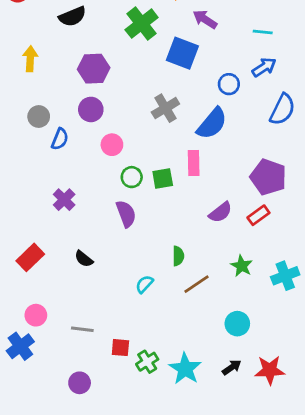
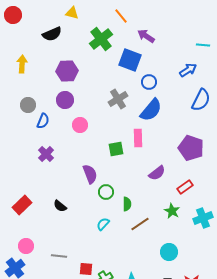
cyan line: (263, 32) -> (203, 45), moved
blue circle: (229, 84) -> (149, 82), moved
green circle: (132, 177) -> (106, 192), moved
purple cross: (64, 200) -> (46, 154), moved
red rectangle: (258, 215) -> (185, 187), moved

